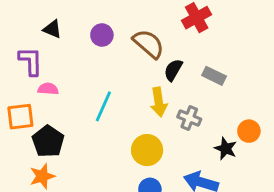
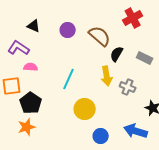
purple L-shape: (31, 61) -> (19, 48), turned -55
yellow circle: (147, 150) -> (85, 109), moved

